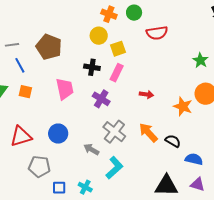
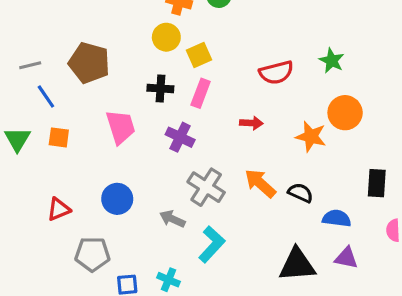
red semicircle: (157, 33) -> (276, 72), moved
red triangle: (21, 136) -> (59, 209), size x0.7

